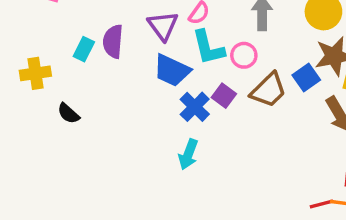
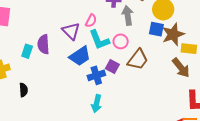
blue trapezoid: (172, 70) -> (80, 56), turned -50
blue square: (306, 78) -> (156, 29), moved, turned -35
blue cross: (195, 107) -> (96, 75), turned 36
black semicircle: (68, 113) -> (23, 90), turned -128

